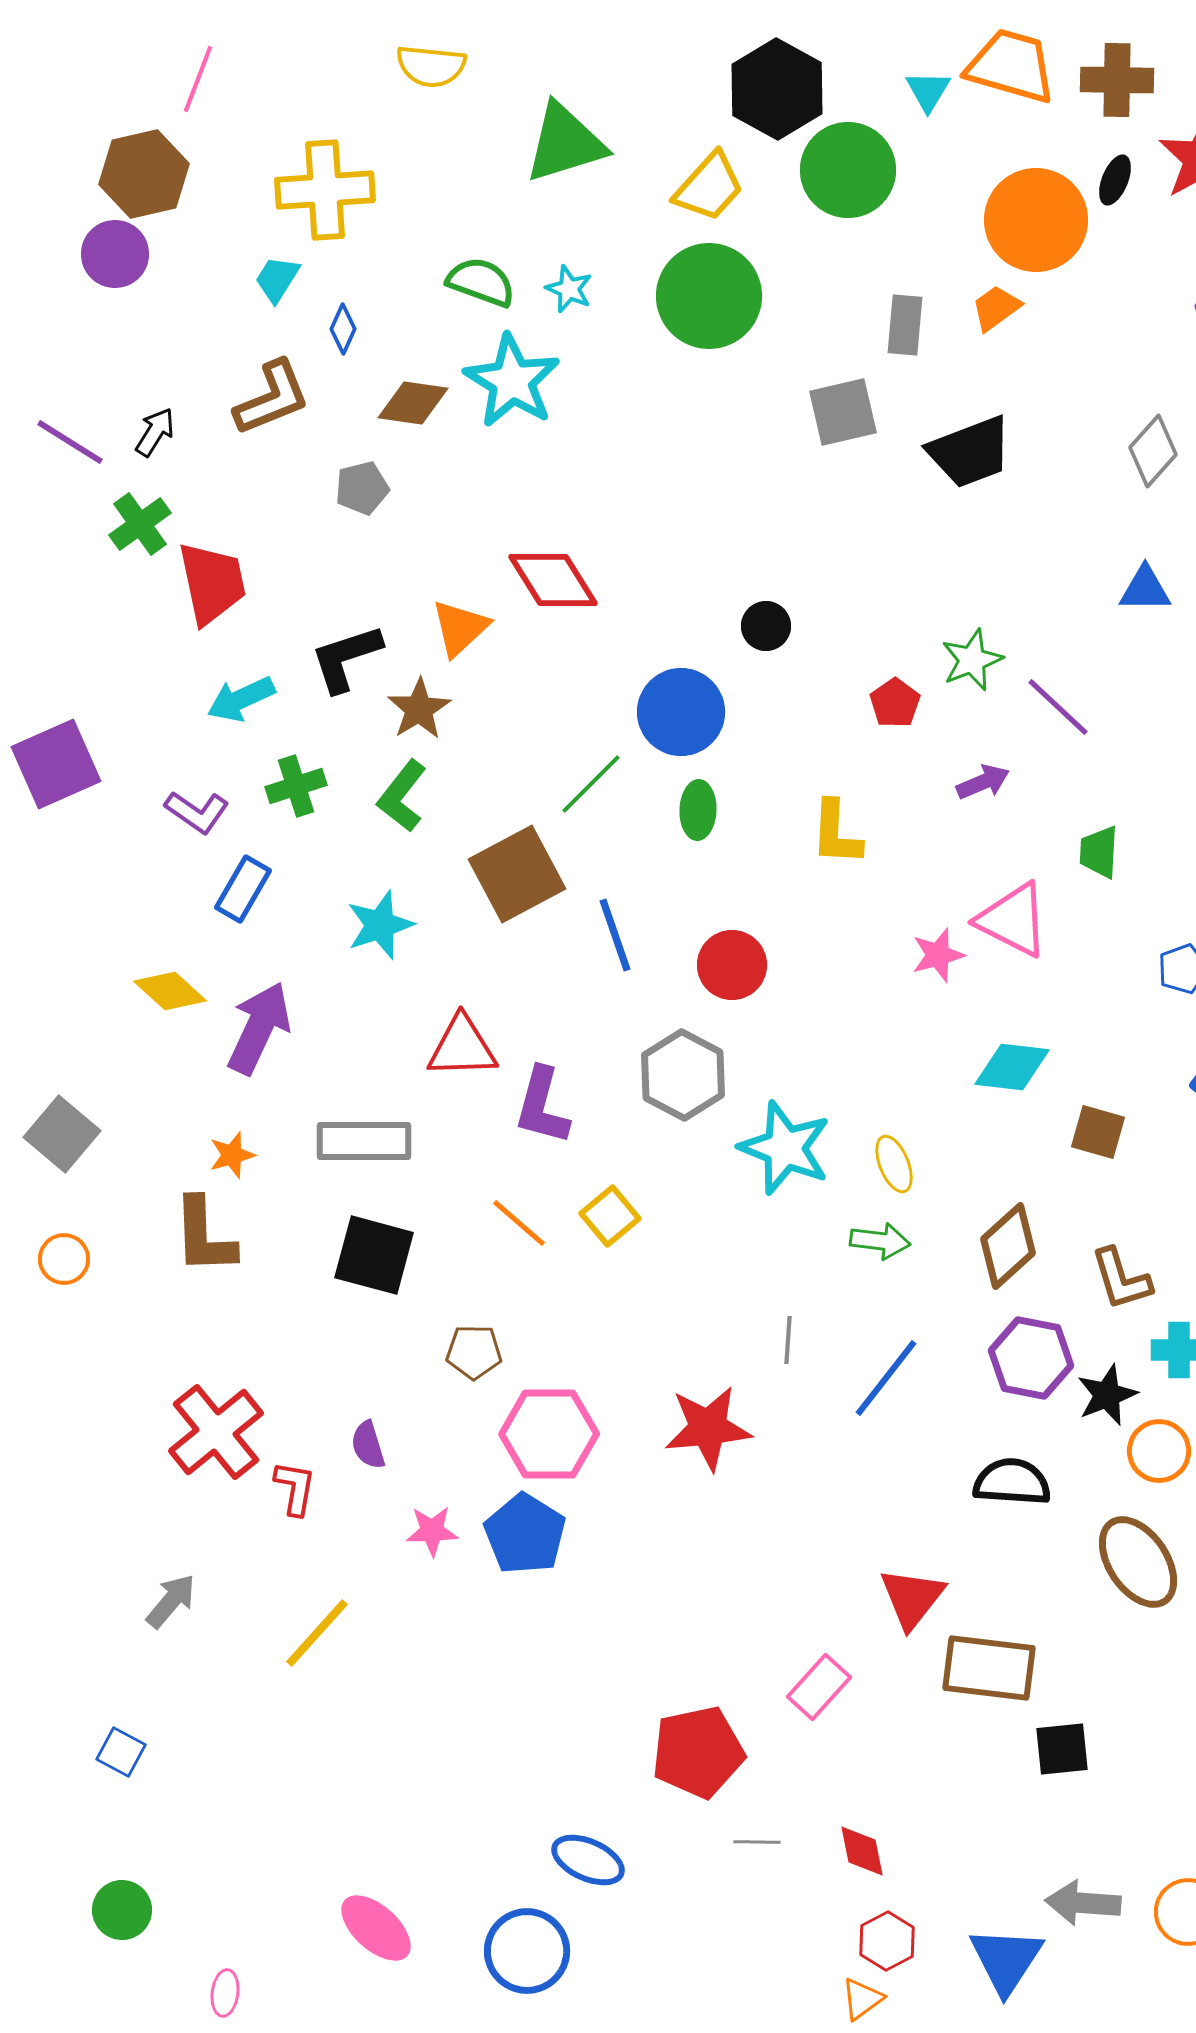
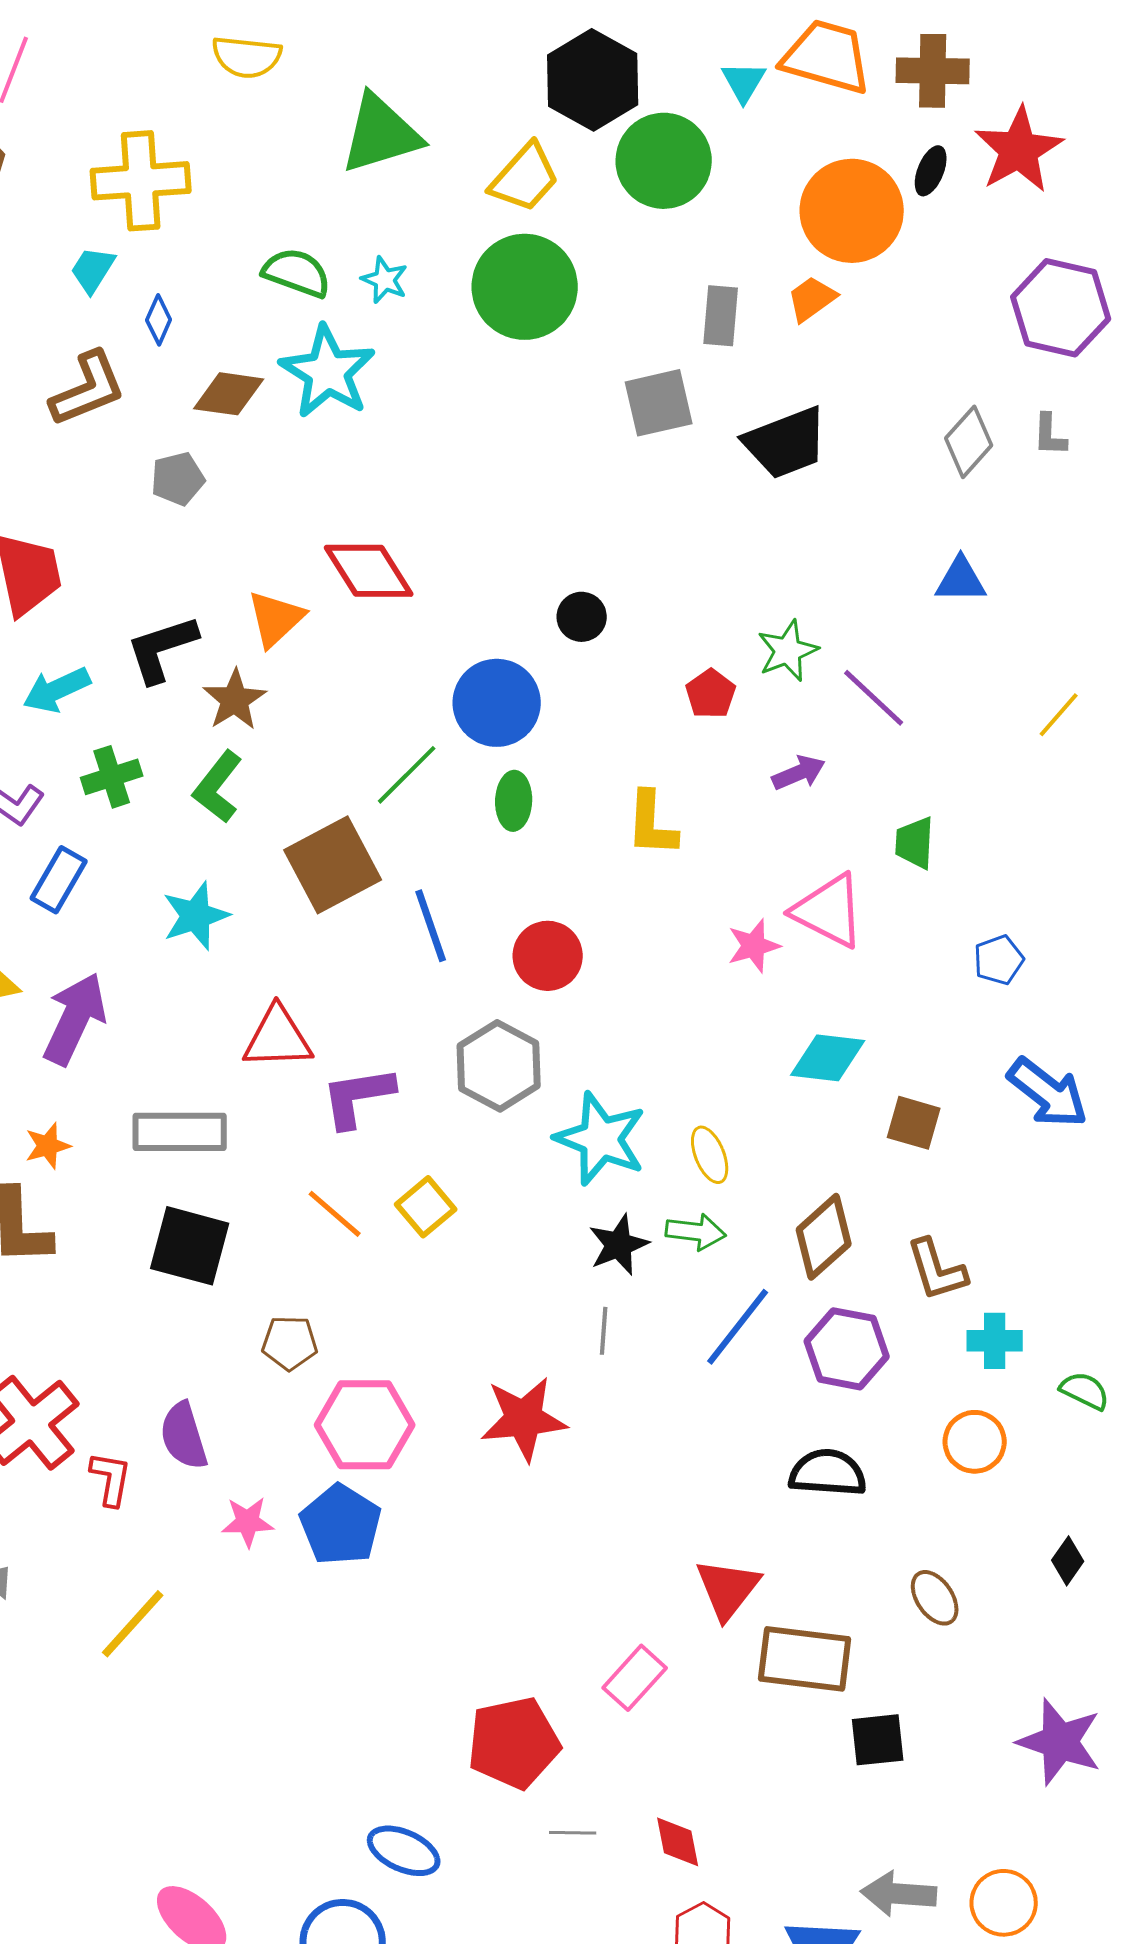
purple L-shape: (542, 1106) -> (358, 1097), turned 66
blue line: (886, 1378) -> (738, 1327), moved
black star: (1107, 1395) -> (619, 1245), moved
purple semicircle: (368, 1445) -> (184, 1436), size x1.4
brown ellipse: (1138, 1562) -> (935, 1598), moved, size x0.6

